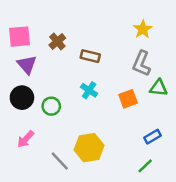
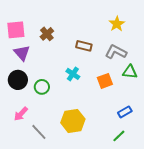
brown rectangle: (90, 56) -> (84, 46), moved
gray L-shape: (142, 63) -> (116, 52), turned 95
gray line: (60, 161) -> (39, 132), moved

